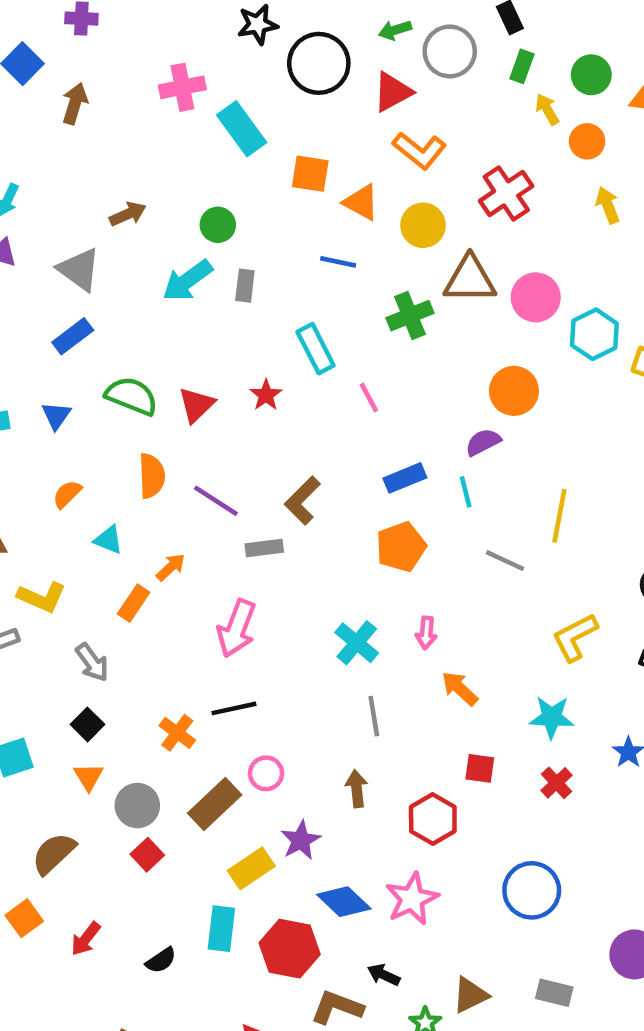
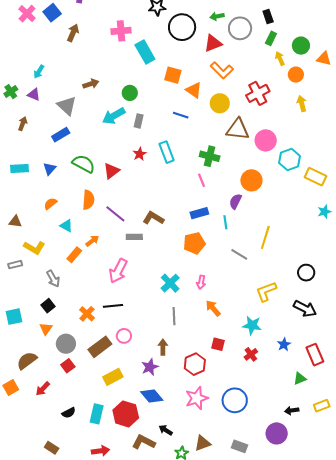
green cross: (410, 316) -> (210, 156), moved, turned 30
red star: (266, 395) -> (140, 154), moved
pink line: (369, 398) -> (201, 180), moved
purple semicircle: (483, 442) -> (235, 201), turned -42
brown L-shape: (302, 500) -> (153, 218), turned 70
purple star: (301, 840) -> (150, 367), moved
pink star: (412, 899) -> (197, 398), moved
cyan rectangle: (221, 929) -> (97, 414), moved
red arrow: (86, 939) -> (43, 389), moved

